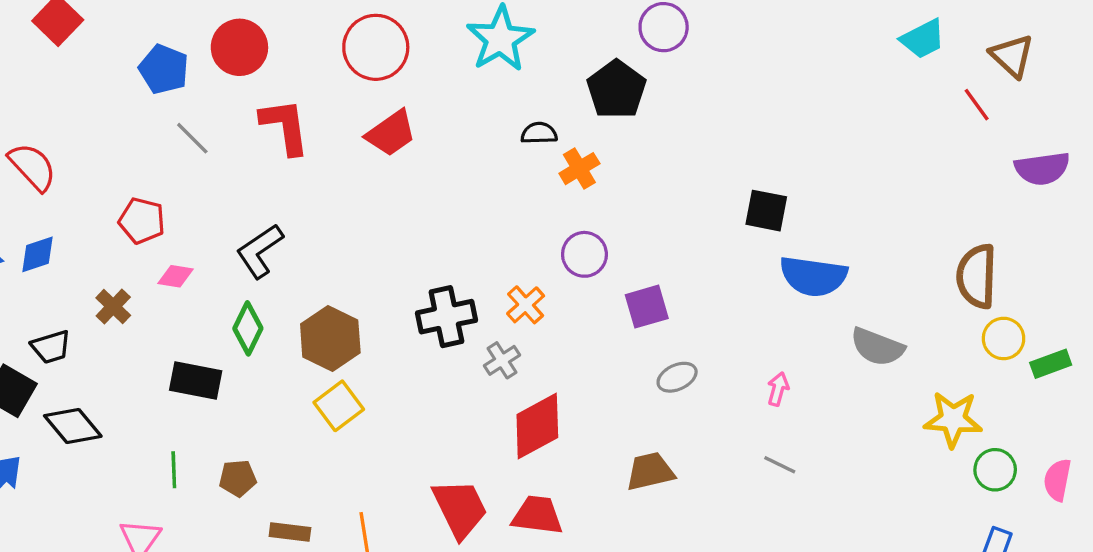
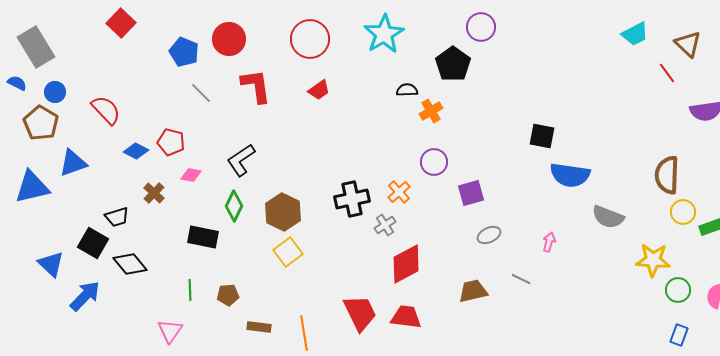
red trapezoid: (391, 133) -> (319, 90), size x0.7
blue diamond: (37, 254) -> (136, 151), moved, turned 45
gray line: (780, 465) -> (521, 279), moved

